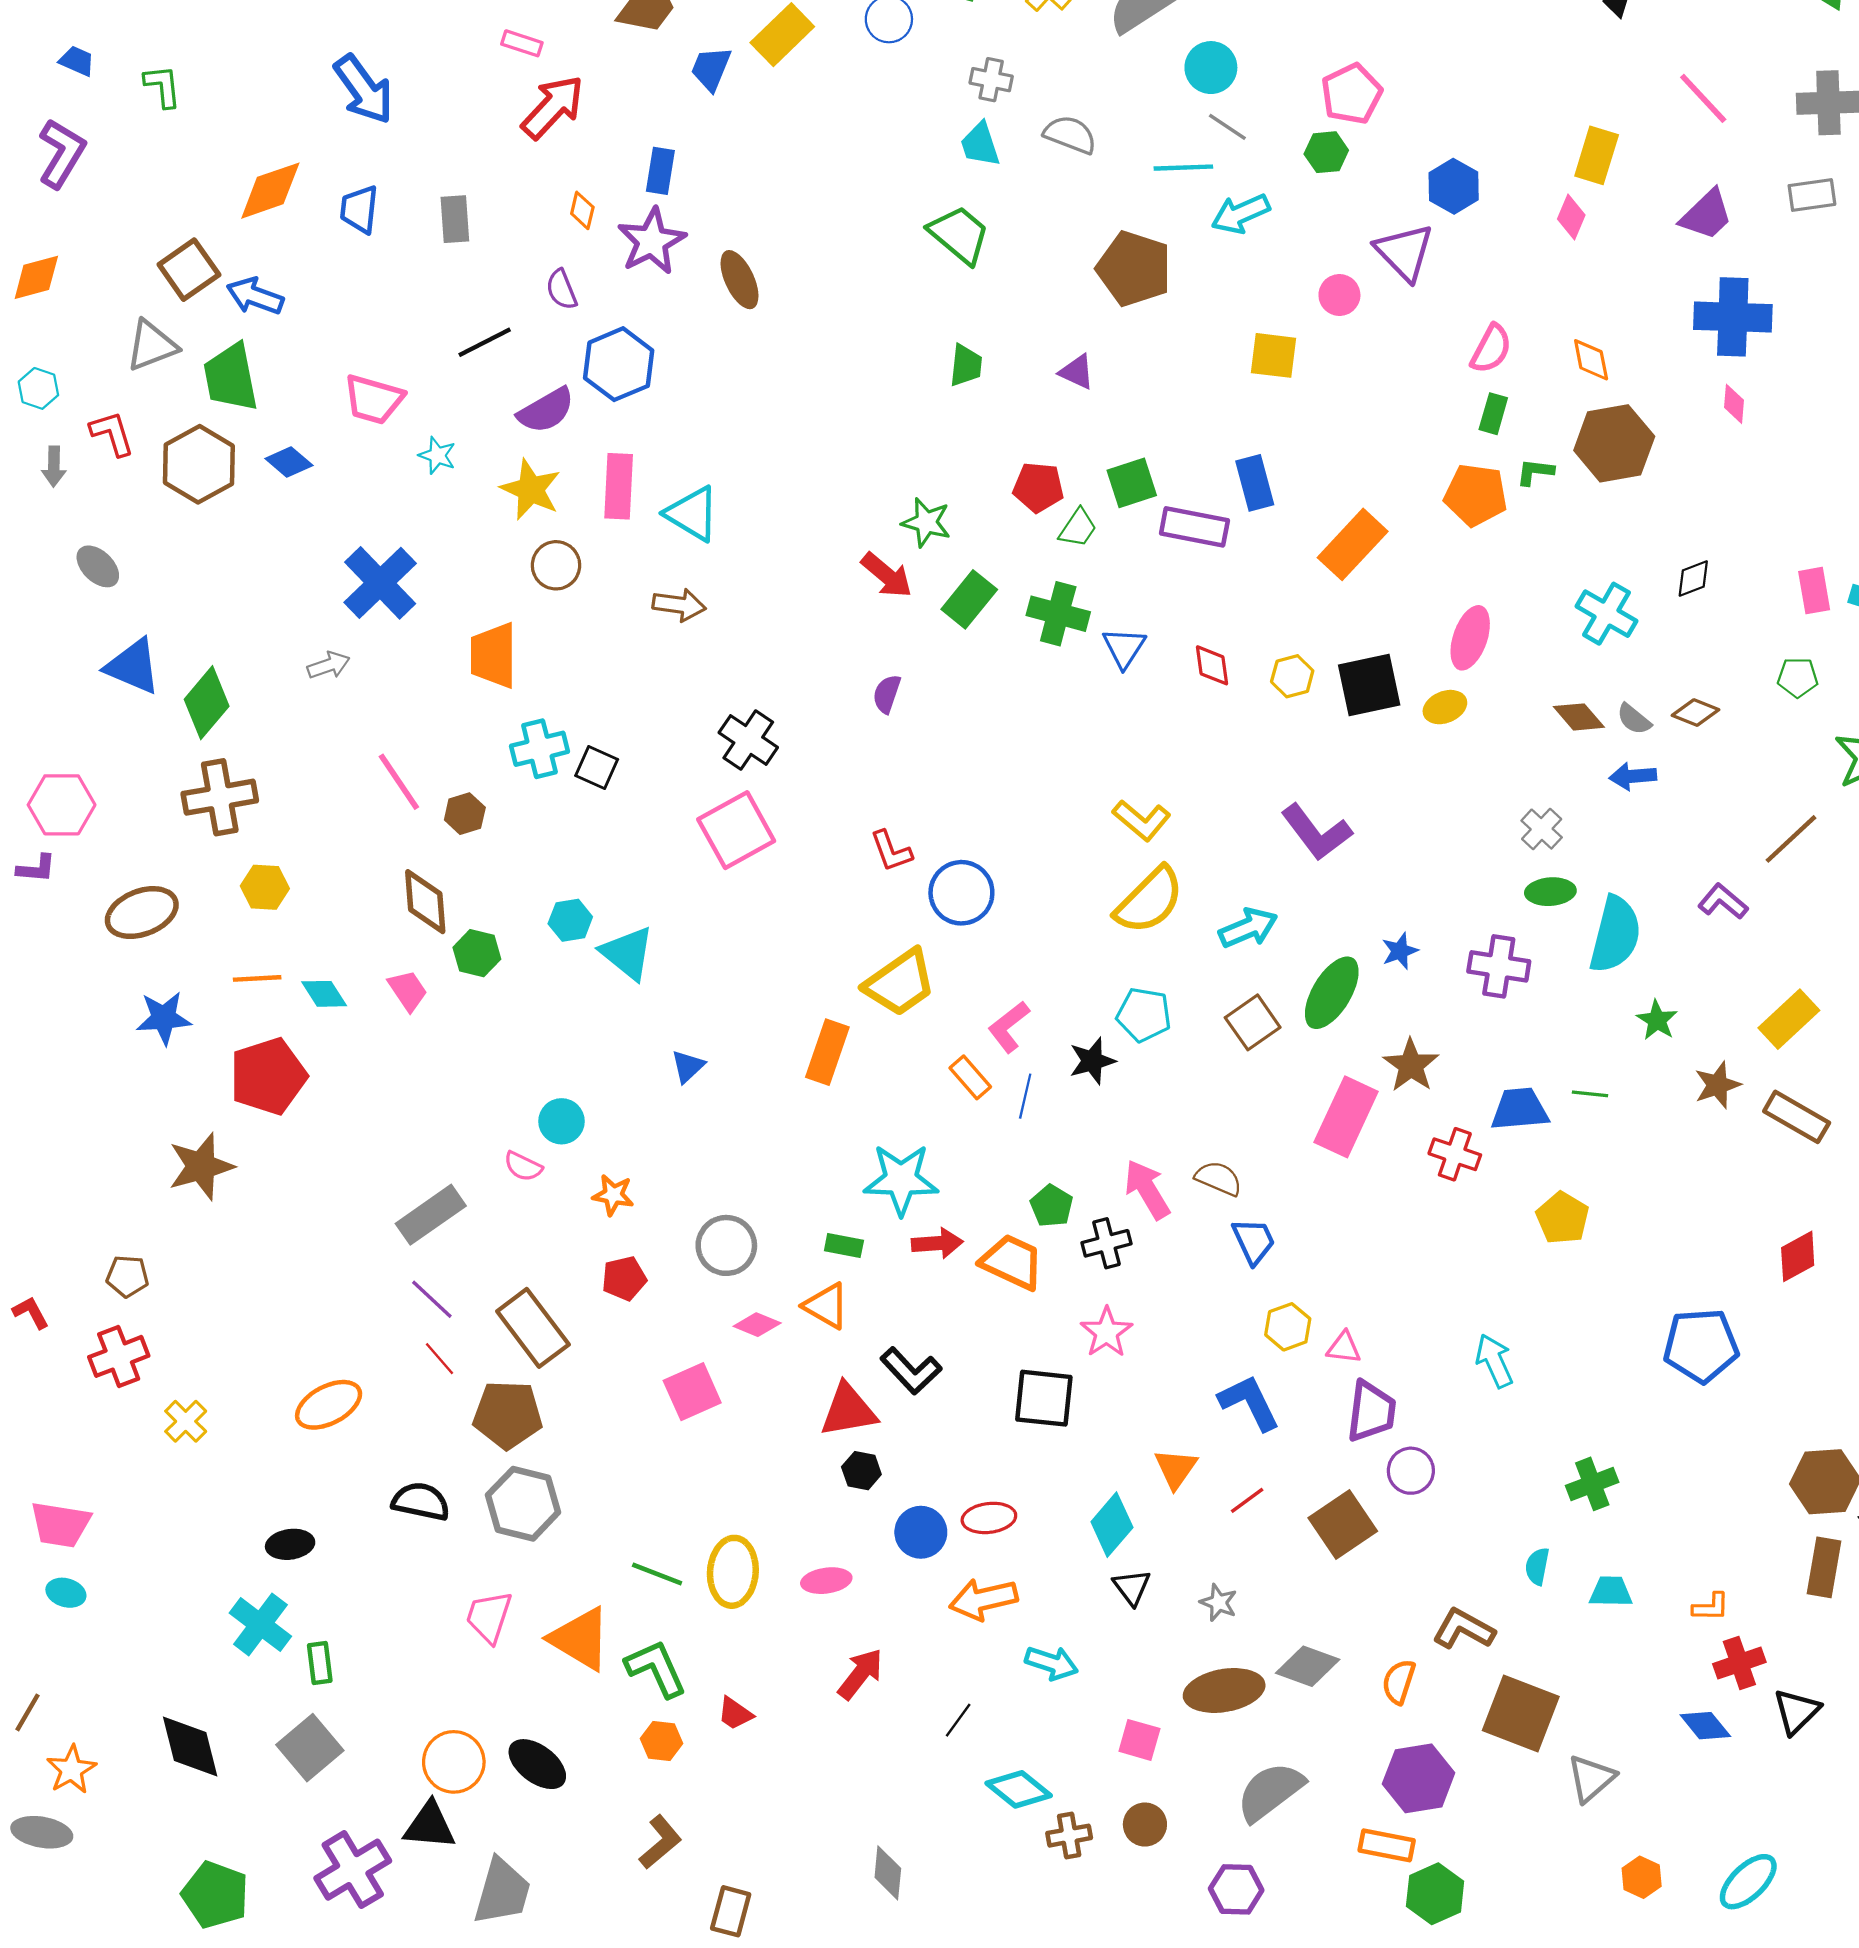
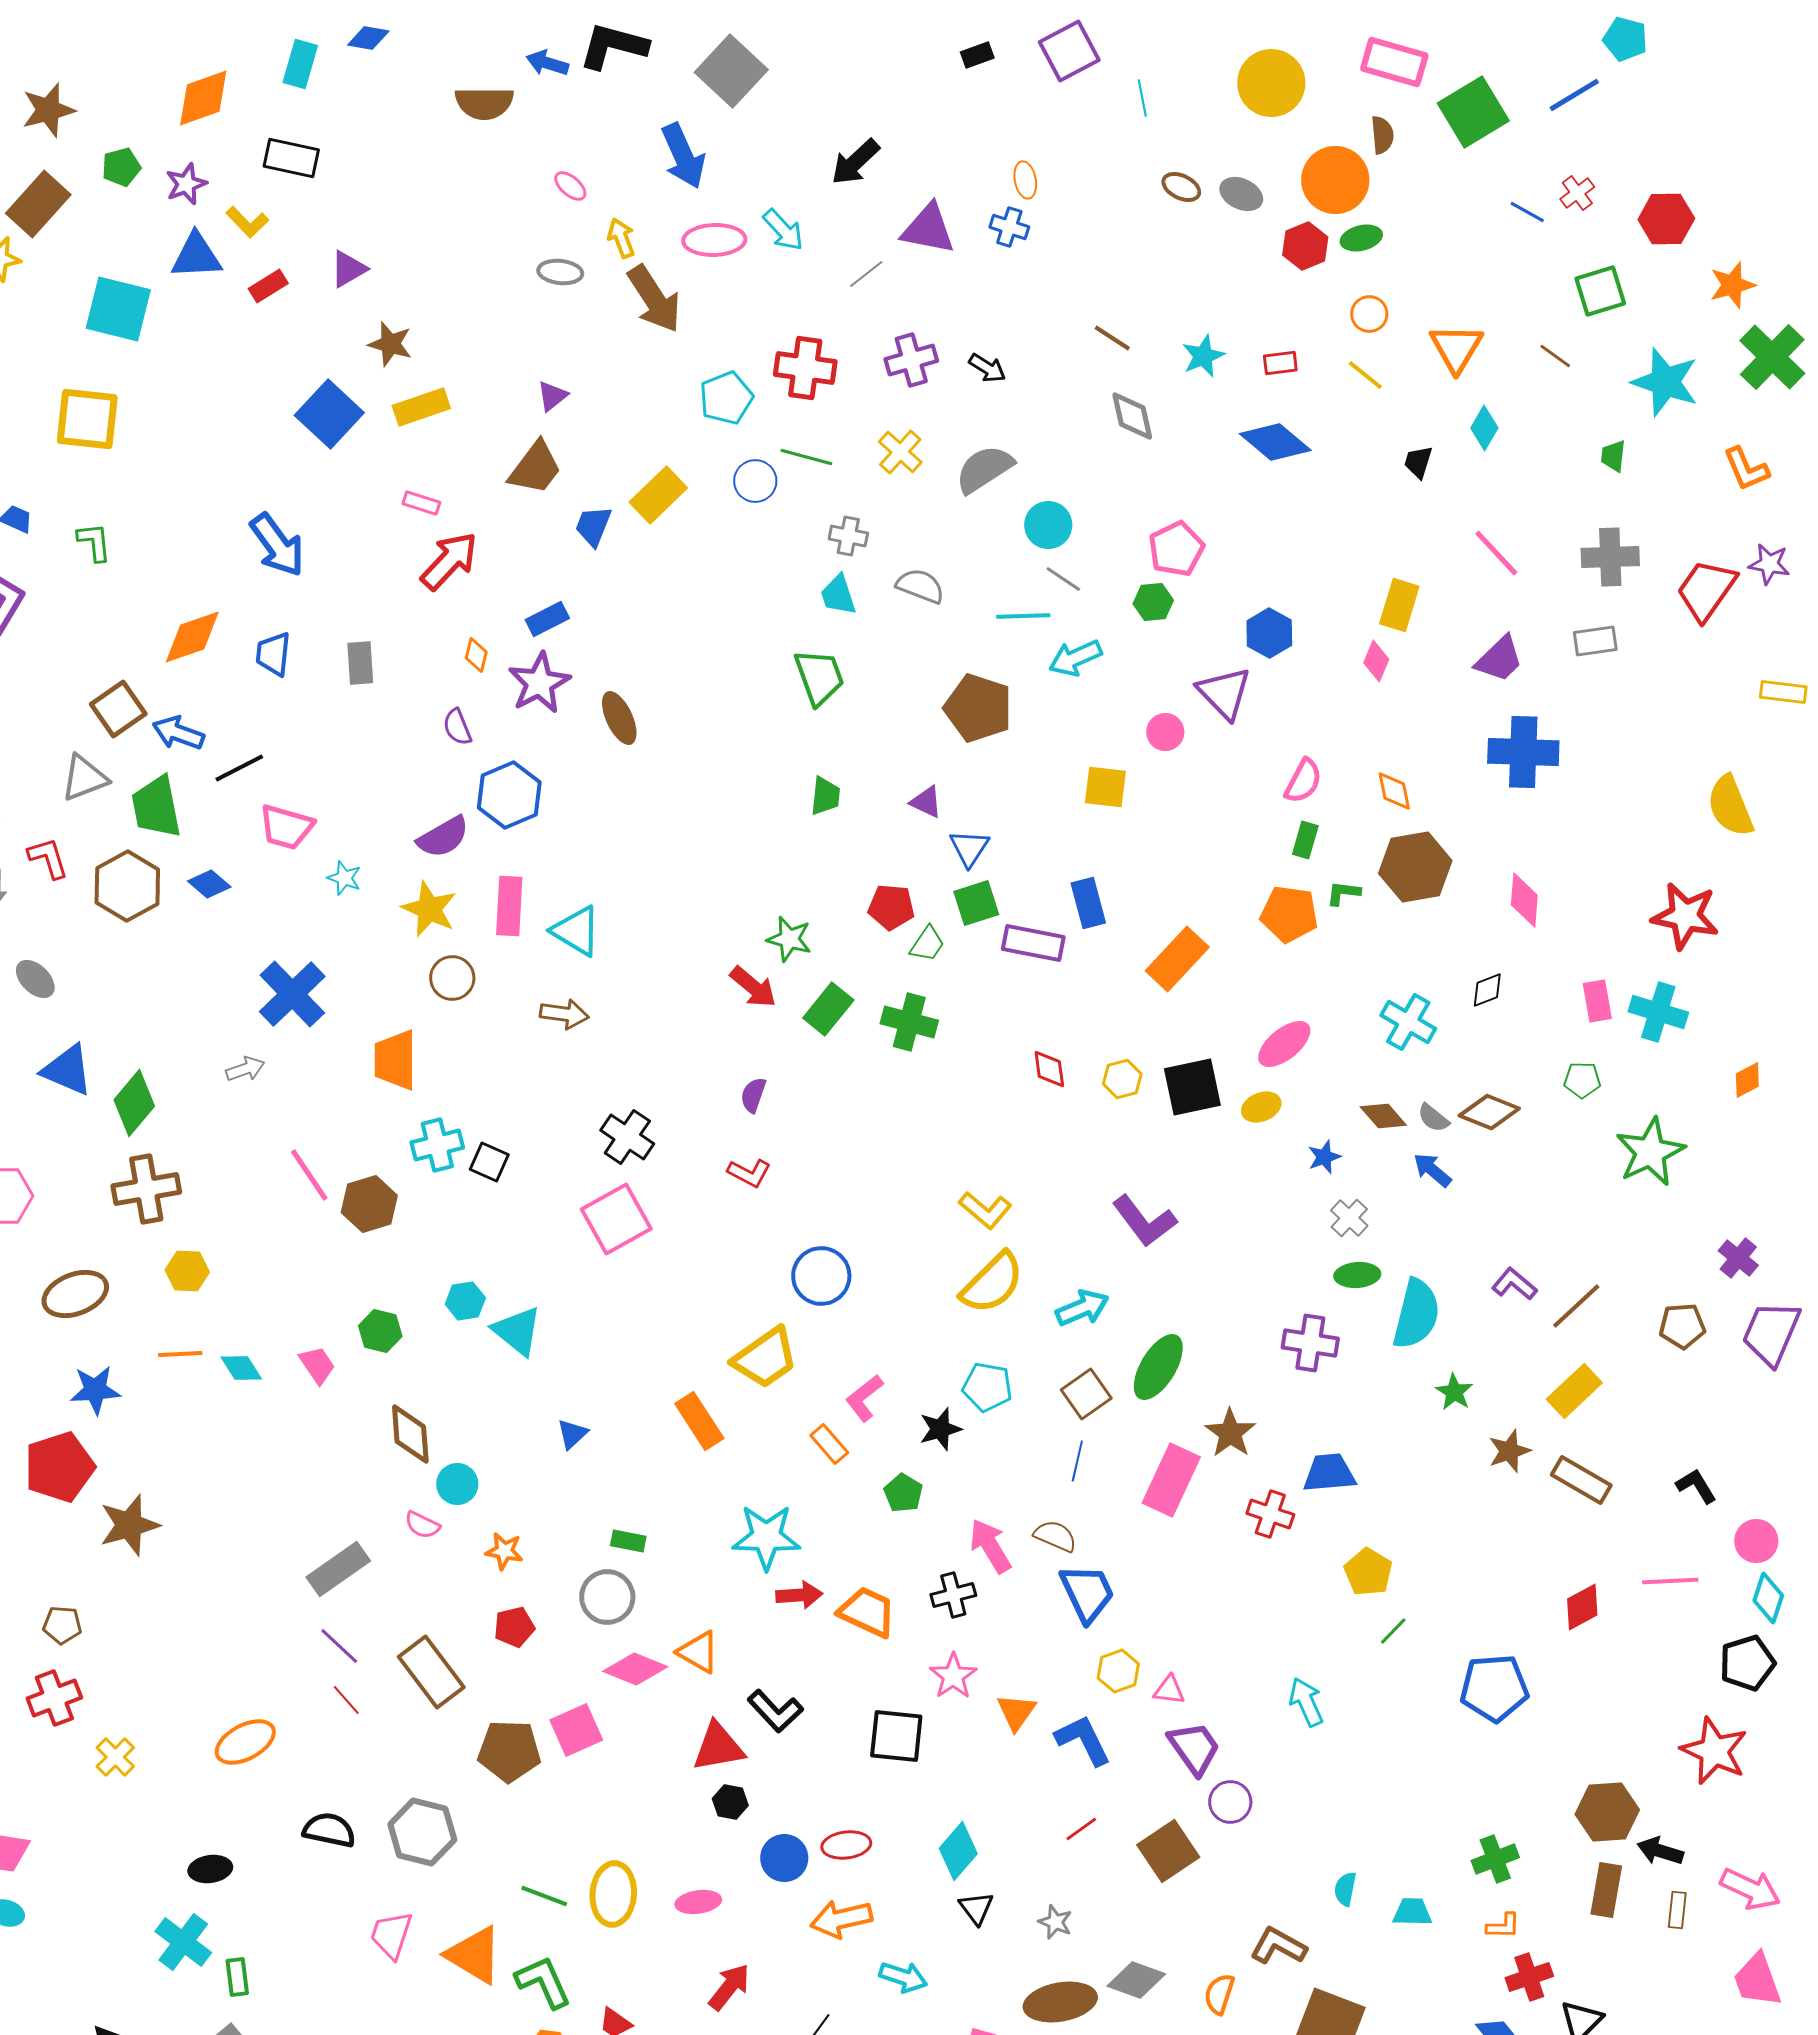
blue rectangle: (660, 171) -> (547, 619), turned 54
green trapezoid: (959, 235) -> (819, 677), turned 30
black line: (485, 342) -> (239, 768), moved
pink diamond: (1734, 404) -> (1524, 900), moved, size x1.5
pink ellipse: (1470, 638) -> (1284, 1044), turned 32
blue triangle: (1124, 648) -> (969, 848), moved
brown diamond: (1695, 713) -> (1489, 1112), size x1.4
blue arrow: (1633, 776) -> (1432, 1170), turned 45
brown hexagon: (465, 814) -> (369, 1204), size x1.5
brown line: (1791, 839) -> (1576, 1306), moved
red L-shape: (891, 851) -> (749, 1173), moved, turned -42
brown diamond: (425, 902) -> (410, 1434), moved
blue star: (1400, 951) -> (1324, 1157), moved
orange rectangle: (827, 1052) -> (699, 1421), turned -52
red pentagon: (268, 1076) -> (59, 1467), moved
green line: (1590, 1094) -> (1393, 1631), moved, turned -52
blue line: (1025, 1096) -> (1077, 1461), moved
green pentagon: (1052, 1206) -> (903, 1493), moved
blue trapezoid: (1254, 1241) -> (1087, 1593), size x1.4
green rectangle: (844, 1245) -> (628, 1541), moved
pink diamond: (757, 1325) -> (635, 1669), size x1.5
purple trapezoid: (1371, 1411) -> (1194, 1748), turned -42
brown pentagon: (508, 1415) -> (509, 1751), moved
orange triangle: (1176, 1469) -> (1016, 1712), moved
green cross: (1592, 1484) -> (1495, 1859), moved

